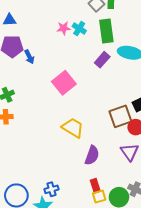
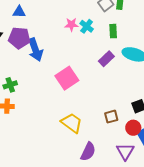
green rectangle: (106, 31) -> (113, 31), size x0.6
blue arrow: (29, 57) -> (35, 50), size x1.6
brown square: (120, 116) -> (111, 117), moved, size x0.6

